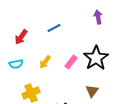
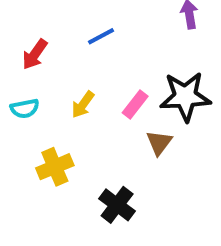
black star: (96, 58) -> (185, 96), turned 30
brown triangle: (92, 91) -> (159, 143), moved

